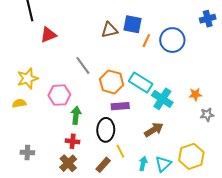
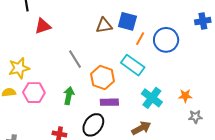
cyan rectangle: (141, 82) -> (133, 65), moved
pink hexagon: (59, 95) -> (34, 93), moved
green arrow: (76, 115) -> (69, 96), moved
black ellipse: (106, 130) -> (93, 125), turned 30

